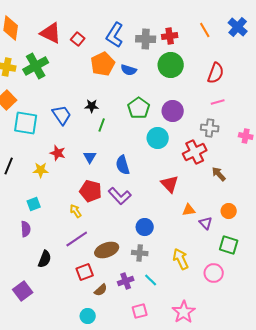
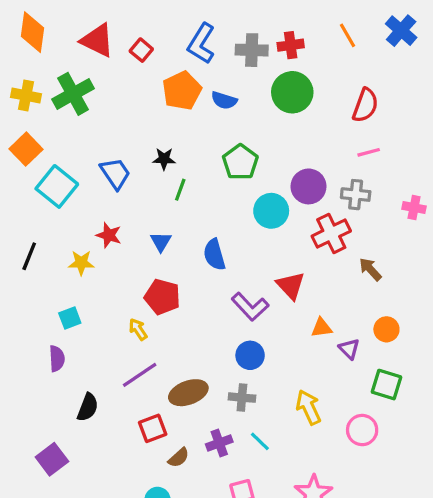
purple circle: (173, 111) -> (309, 186), moved
cyan square: (26, 123) -> (57, 186), turned 30
purple L-shape: (120, 196) -> (250, 307), moved

